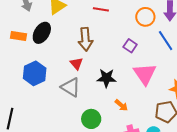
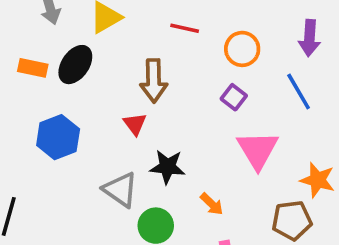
orange circle: (145, 17) -> (242, 49), moved
black star: (106, 78) -> (167, 167), moved
gray triangle: (71, 87) -> (120, 190), moved

